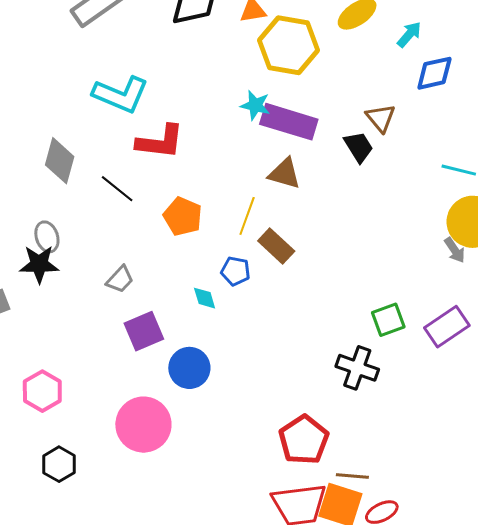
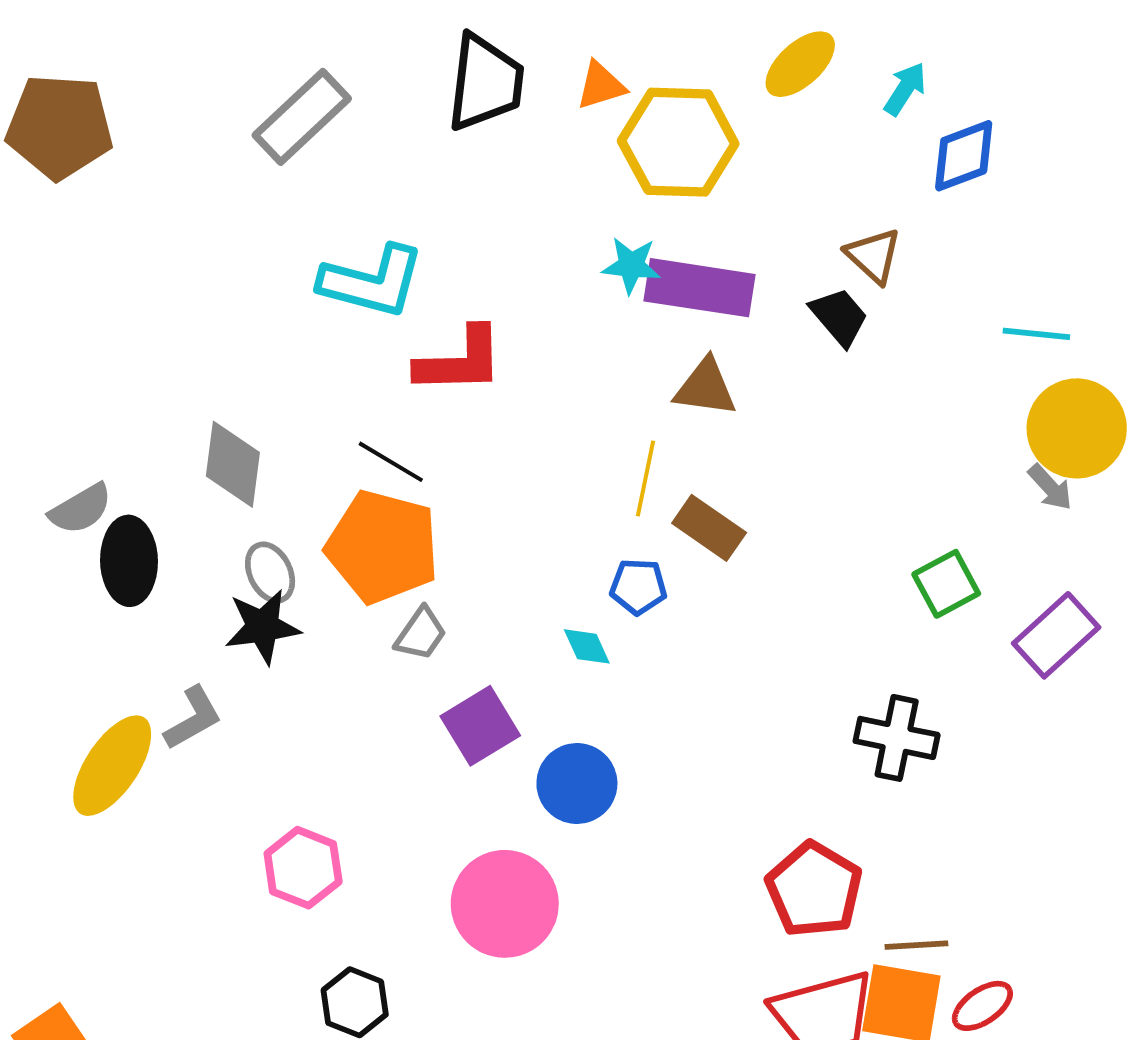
gray diamond: (60, 161) -> (233, 464), moved
orange pentagon: (183, 216) -> (383, 547), moved, size x1.5
green square: (388, 320) -> (946, 584), moved

